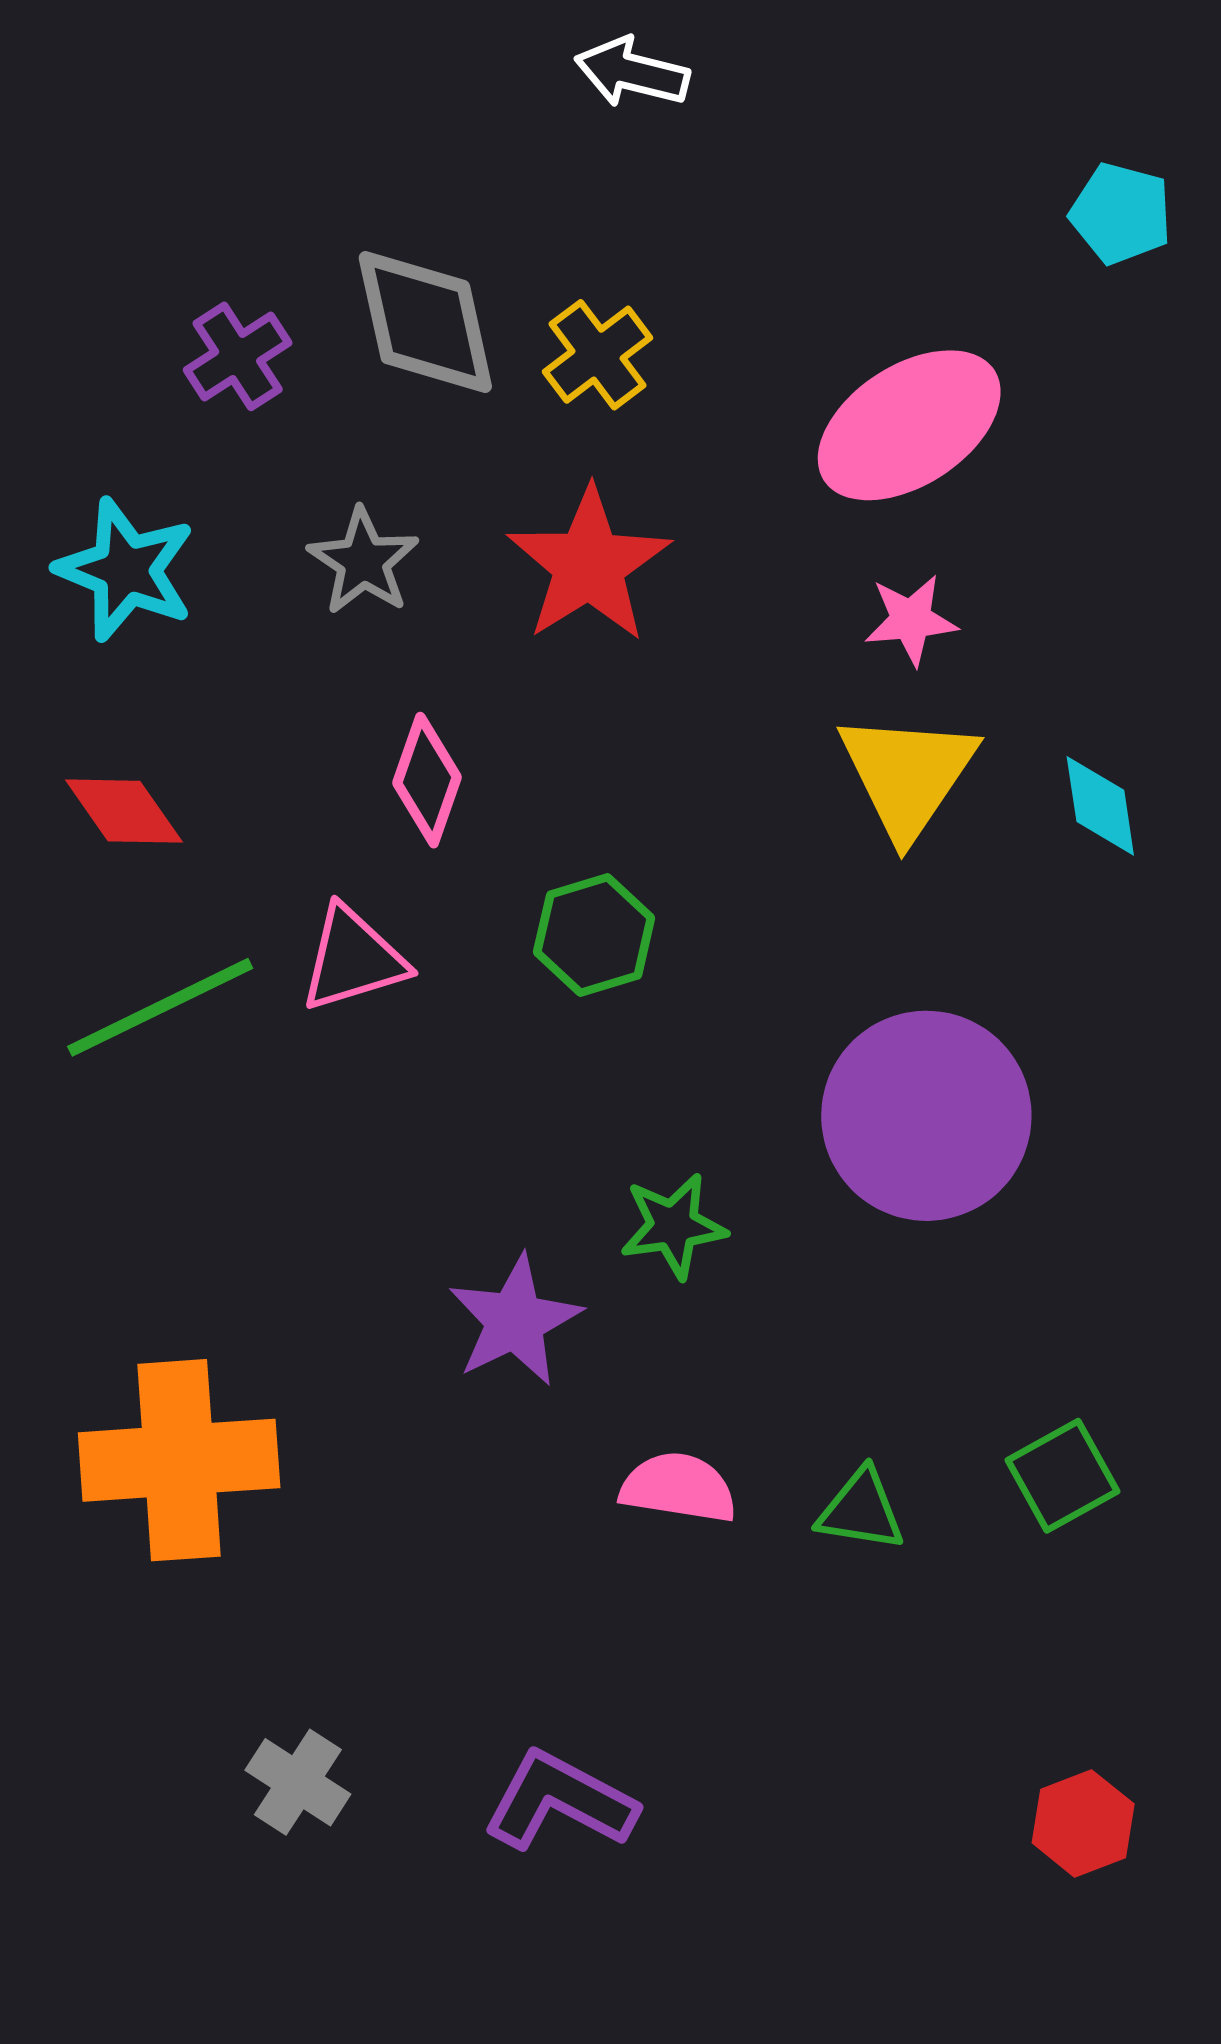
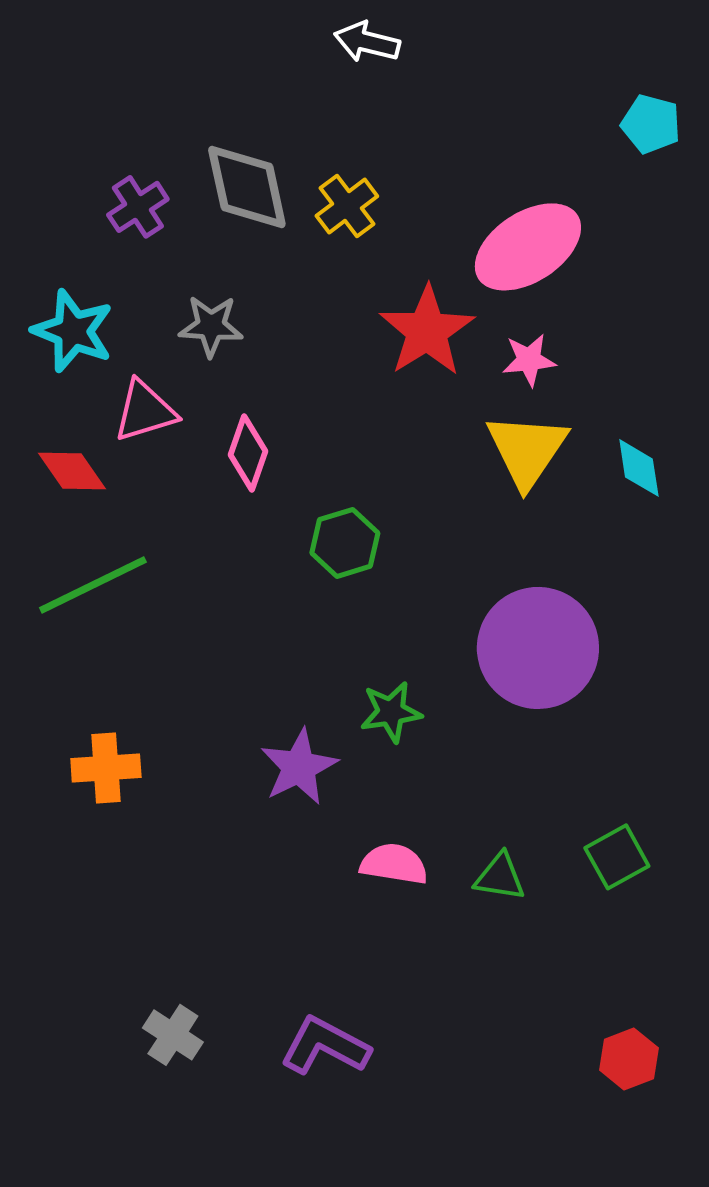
gray star: (363, 561) -> (211, 326), turned -30
red star: (589, 565) -> (427, 331), moved
pink triangle: (353, 959) -> (145, 411), moved
orange cross: (179, 1460) -> (106, 768), moved, size x0.6

